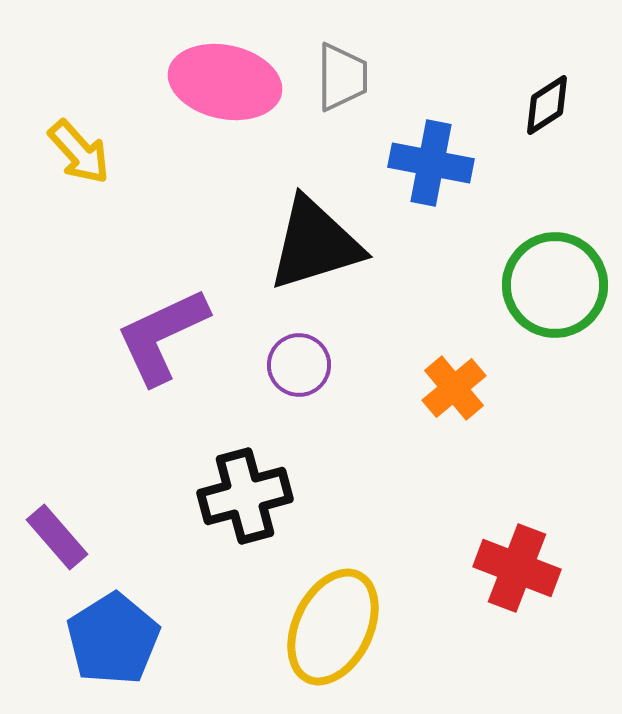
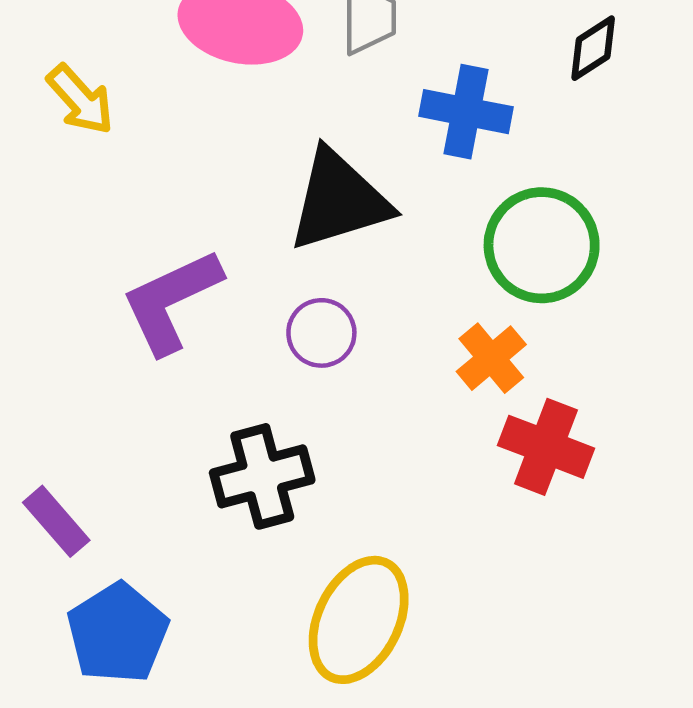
green circle: (555, 285) -> (542, 245), moved
red cross: (517, 568) -> (546, 447), moved

